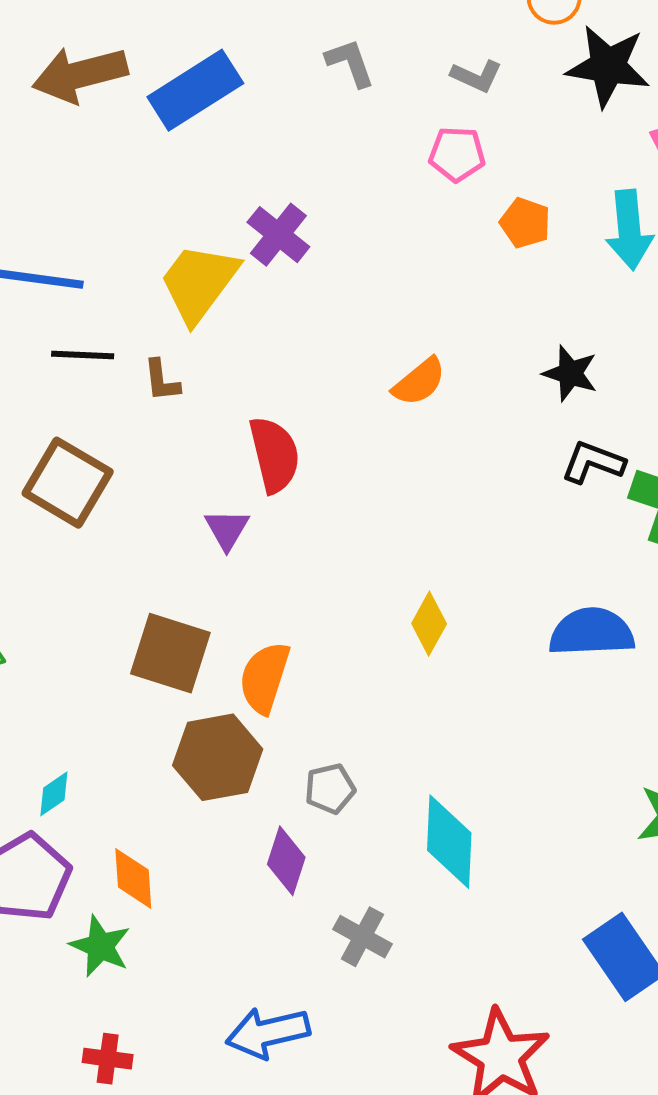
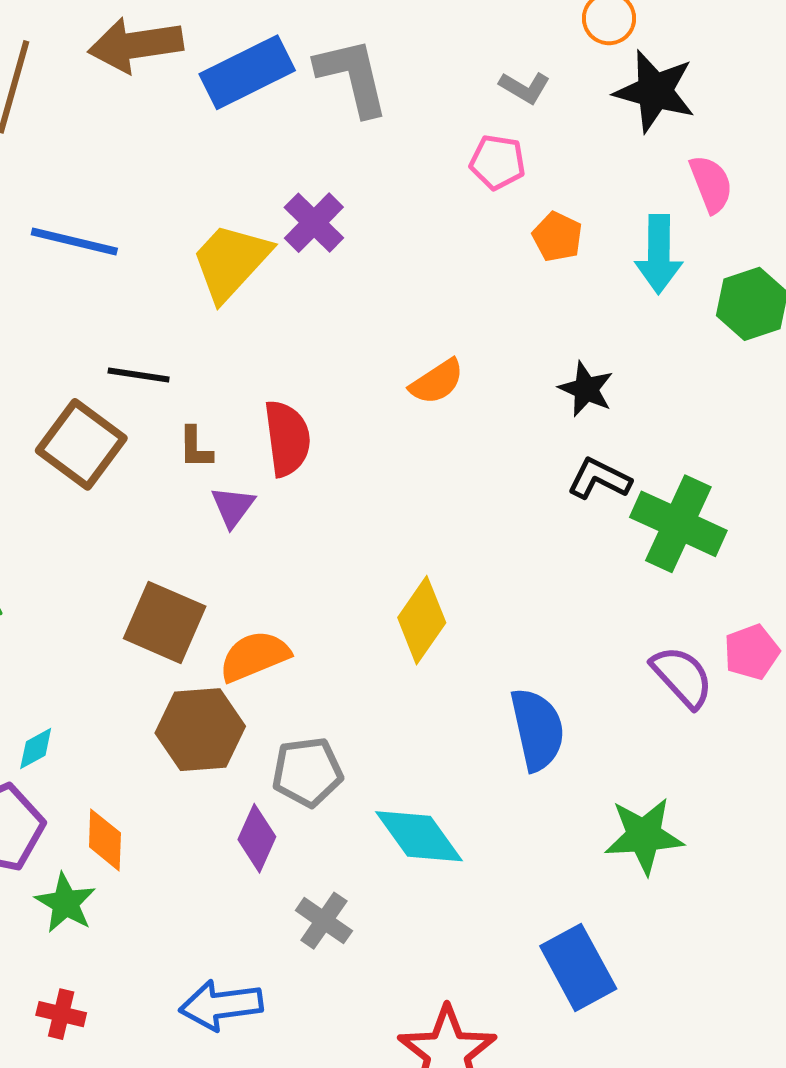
gray L-shape: (350, 63) -> (352, 77), moved, size x1.6
black line: (83, 355) -> (139, 375), moved
brown L-shape: (162, 380) -> (195, 448), moved
yellow diamond: (429, 624) -> (422, 620), size x1.4
blue semicircle: (592, 632) -> (537, 729), moved, turned 74
orange semicircle: (265, 678) -> (254, 656), turned 44
gray pentagon: (330, 789) -> (307, 772), size x1.4
cyan diamond: (449, 842) -> (419, 836), turned -44

